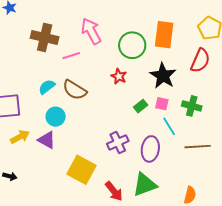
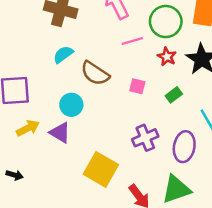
pink line: (71, 56) -> (132, 41), moved
red star: (119, 76) -> (167, 57), moved
cyan semicircle: (47, 87) -> (63, 54), moved
pink square: (162, 104) -> (137, 86), moved

